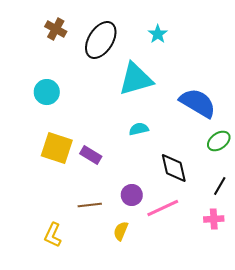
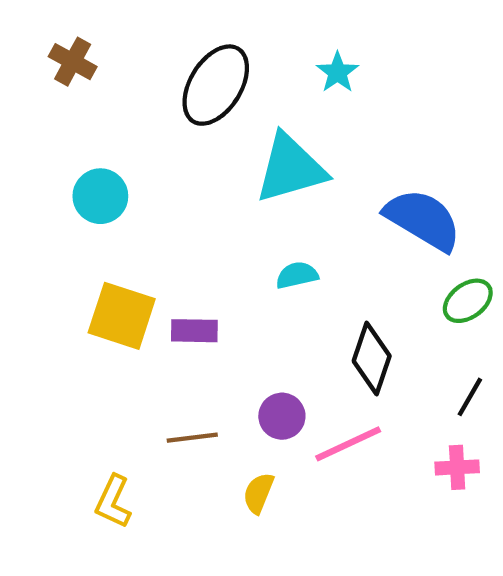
brown cross: (56, 29) -> (73, 62), moved
purple rectangle: (91, 155) -> (194, 331), turned -30
black diamond: (174, 168) -> (372, 358), turned 32

